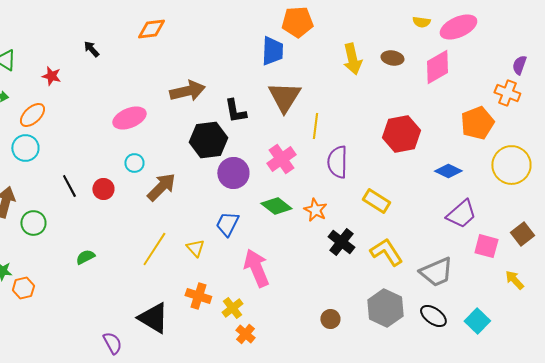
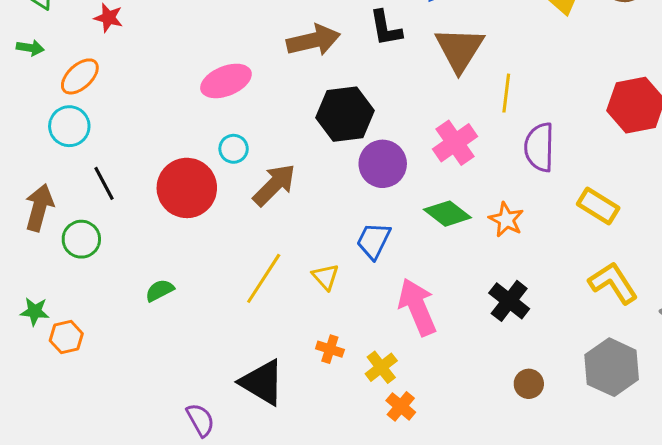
black L-shape: (235, 111) -> (386, 28), moved
black line: (69, 186) -> (104, 183), moved
red circle: (103, 189) -> (187, 188), size x1.8
black cross: (341, 242) -> (509, 301), moved
orange cross: (198, 296) -> (330, 349), size x0.7

